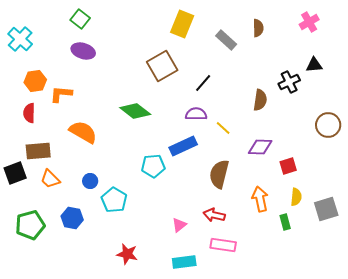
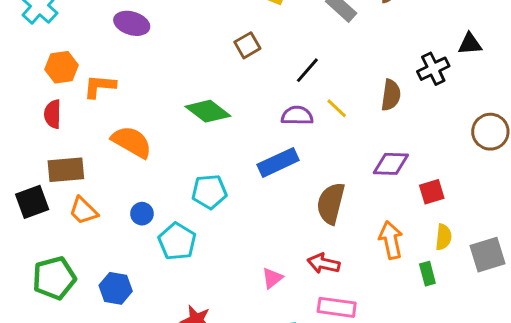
brown square: (162, 66) -> (247, 45), size x0.6
yellow line: (223, 128) -> (337, 108), moved
cyan pentagon: (153, 166) -> (209, 192), moved
blue hexagon: (72, 218) -> (116, 288), moved

